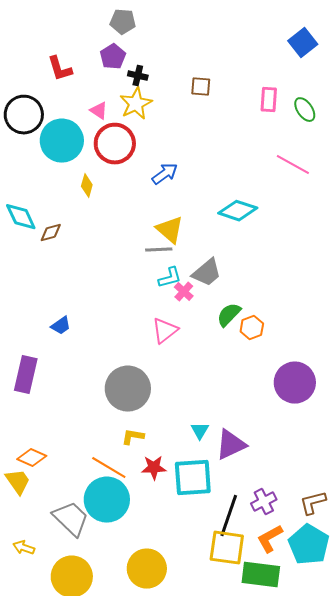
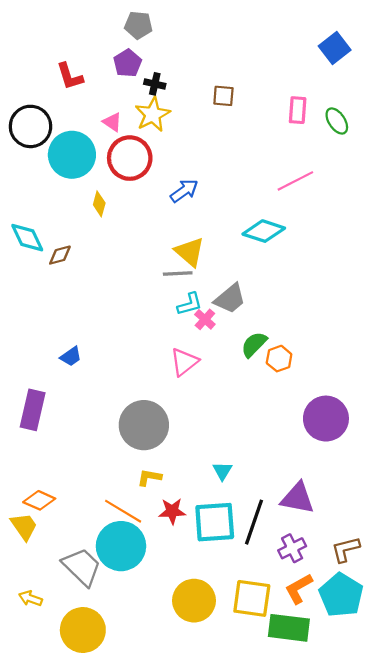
pink line: (293, 165) -> (295, 181), moved, turned -56
purple triangle: (231, 445) -> (298, 498), moved, turned 36
black line: (229, 516) -> (254, 522), moved
yellow circle: (147, 569) -> (194, 601), moved

